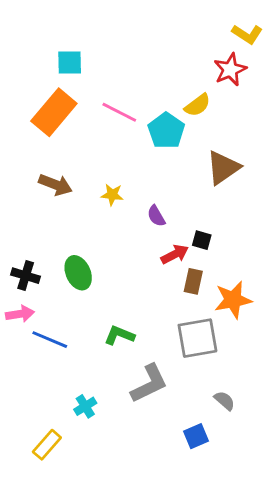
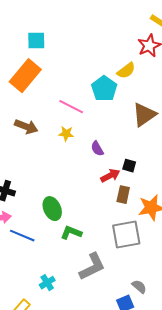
pink line: (119, 112) -> (71, 107), moved
green ellipse: (78, 273) -> (52, 209), moved
gray semicircle: (224, 401) -> (139, 287), moved

